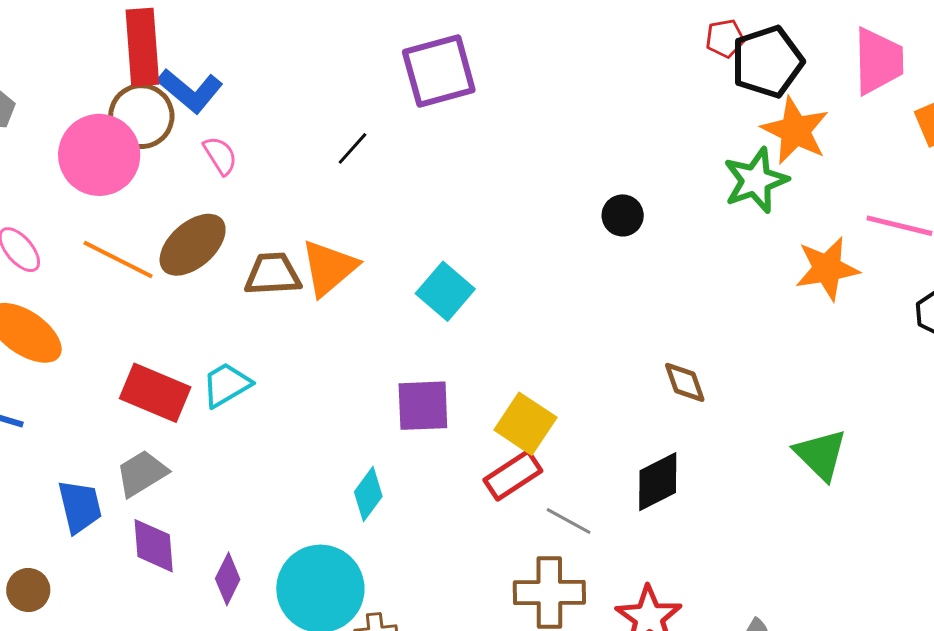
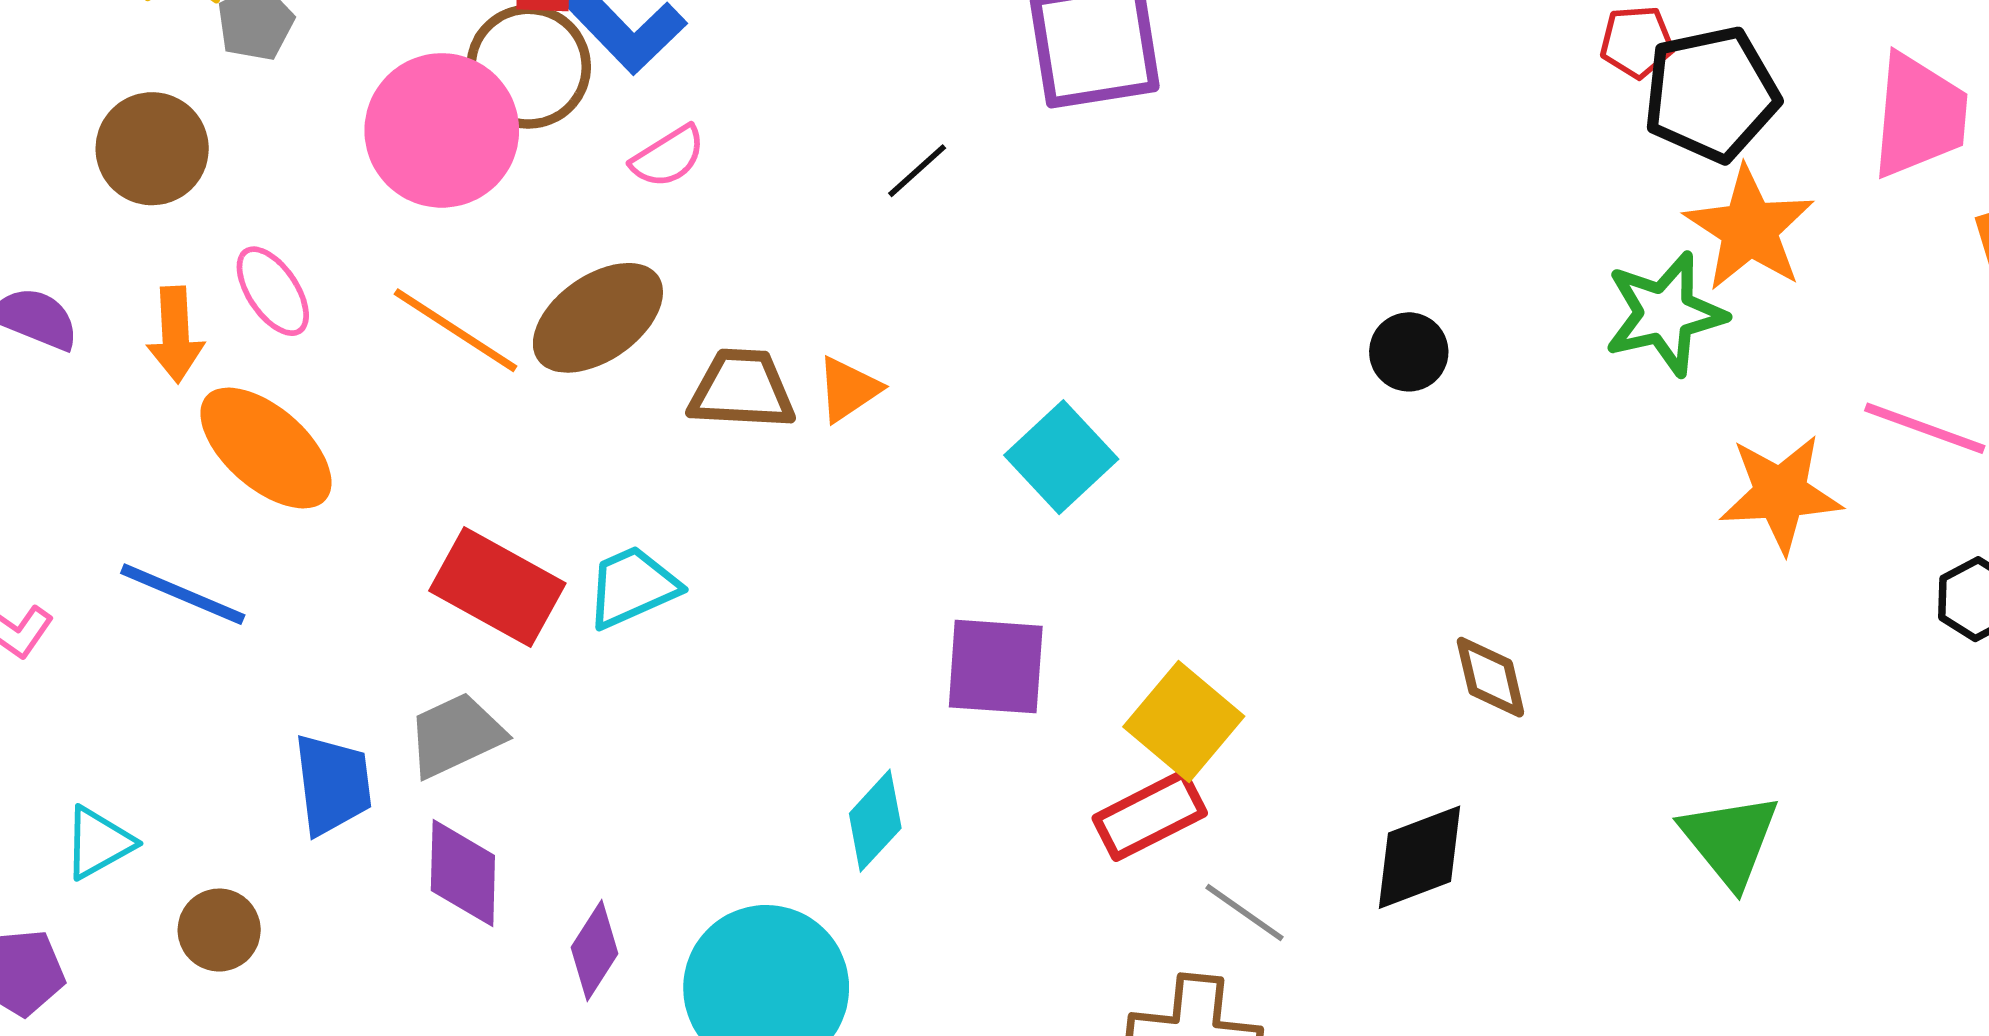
pink semicircle: (220, 156) -> (668, 157), turned 84
orange triangle: (329, 268) -> (848, 389), size x0.6

